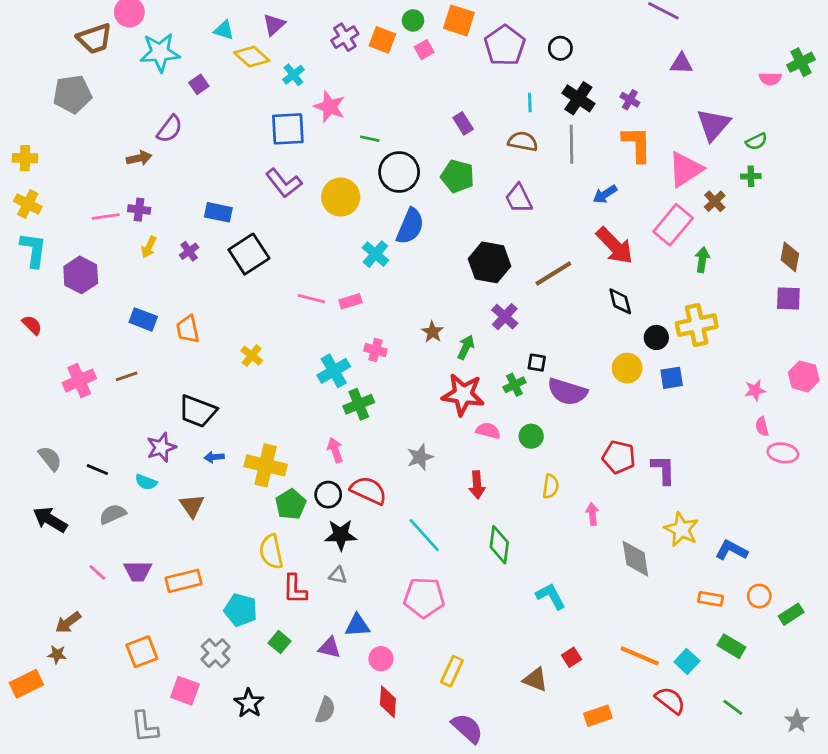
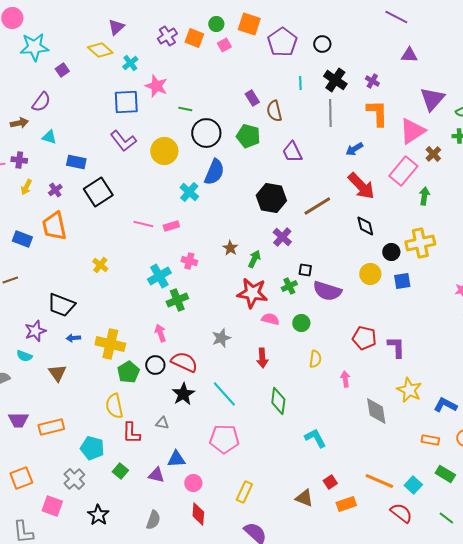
cyan triangle: (224, 30) -> (49, 137), moved
brown semicircle: (523, 141) -> (274, 111), moved, turned -115
orange trapezoid: (188, 329) -> (54, 226), moved, size x1.4
black star: (341, 535) -> (183, 394), moved, turned -30
orange rectangle: (598, 716) -> (346, 504), moved

